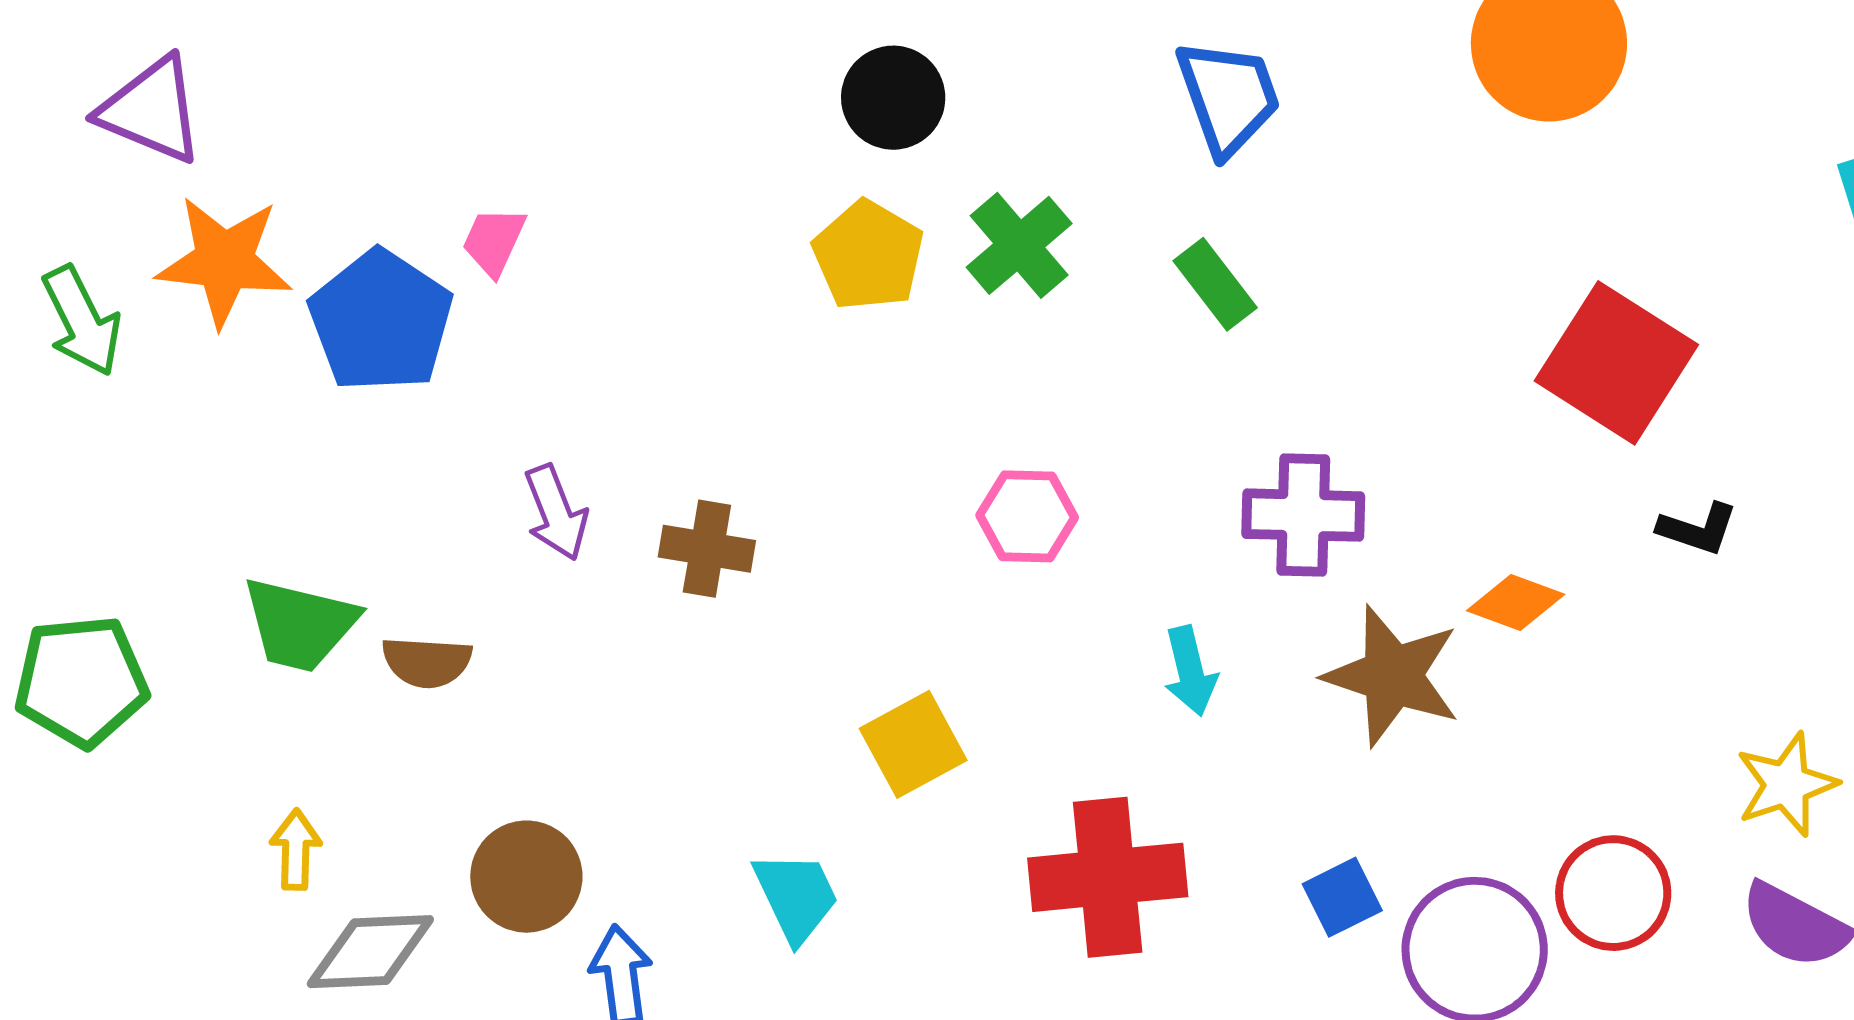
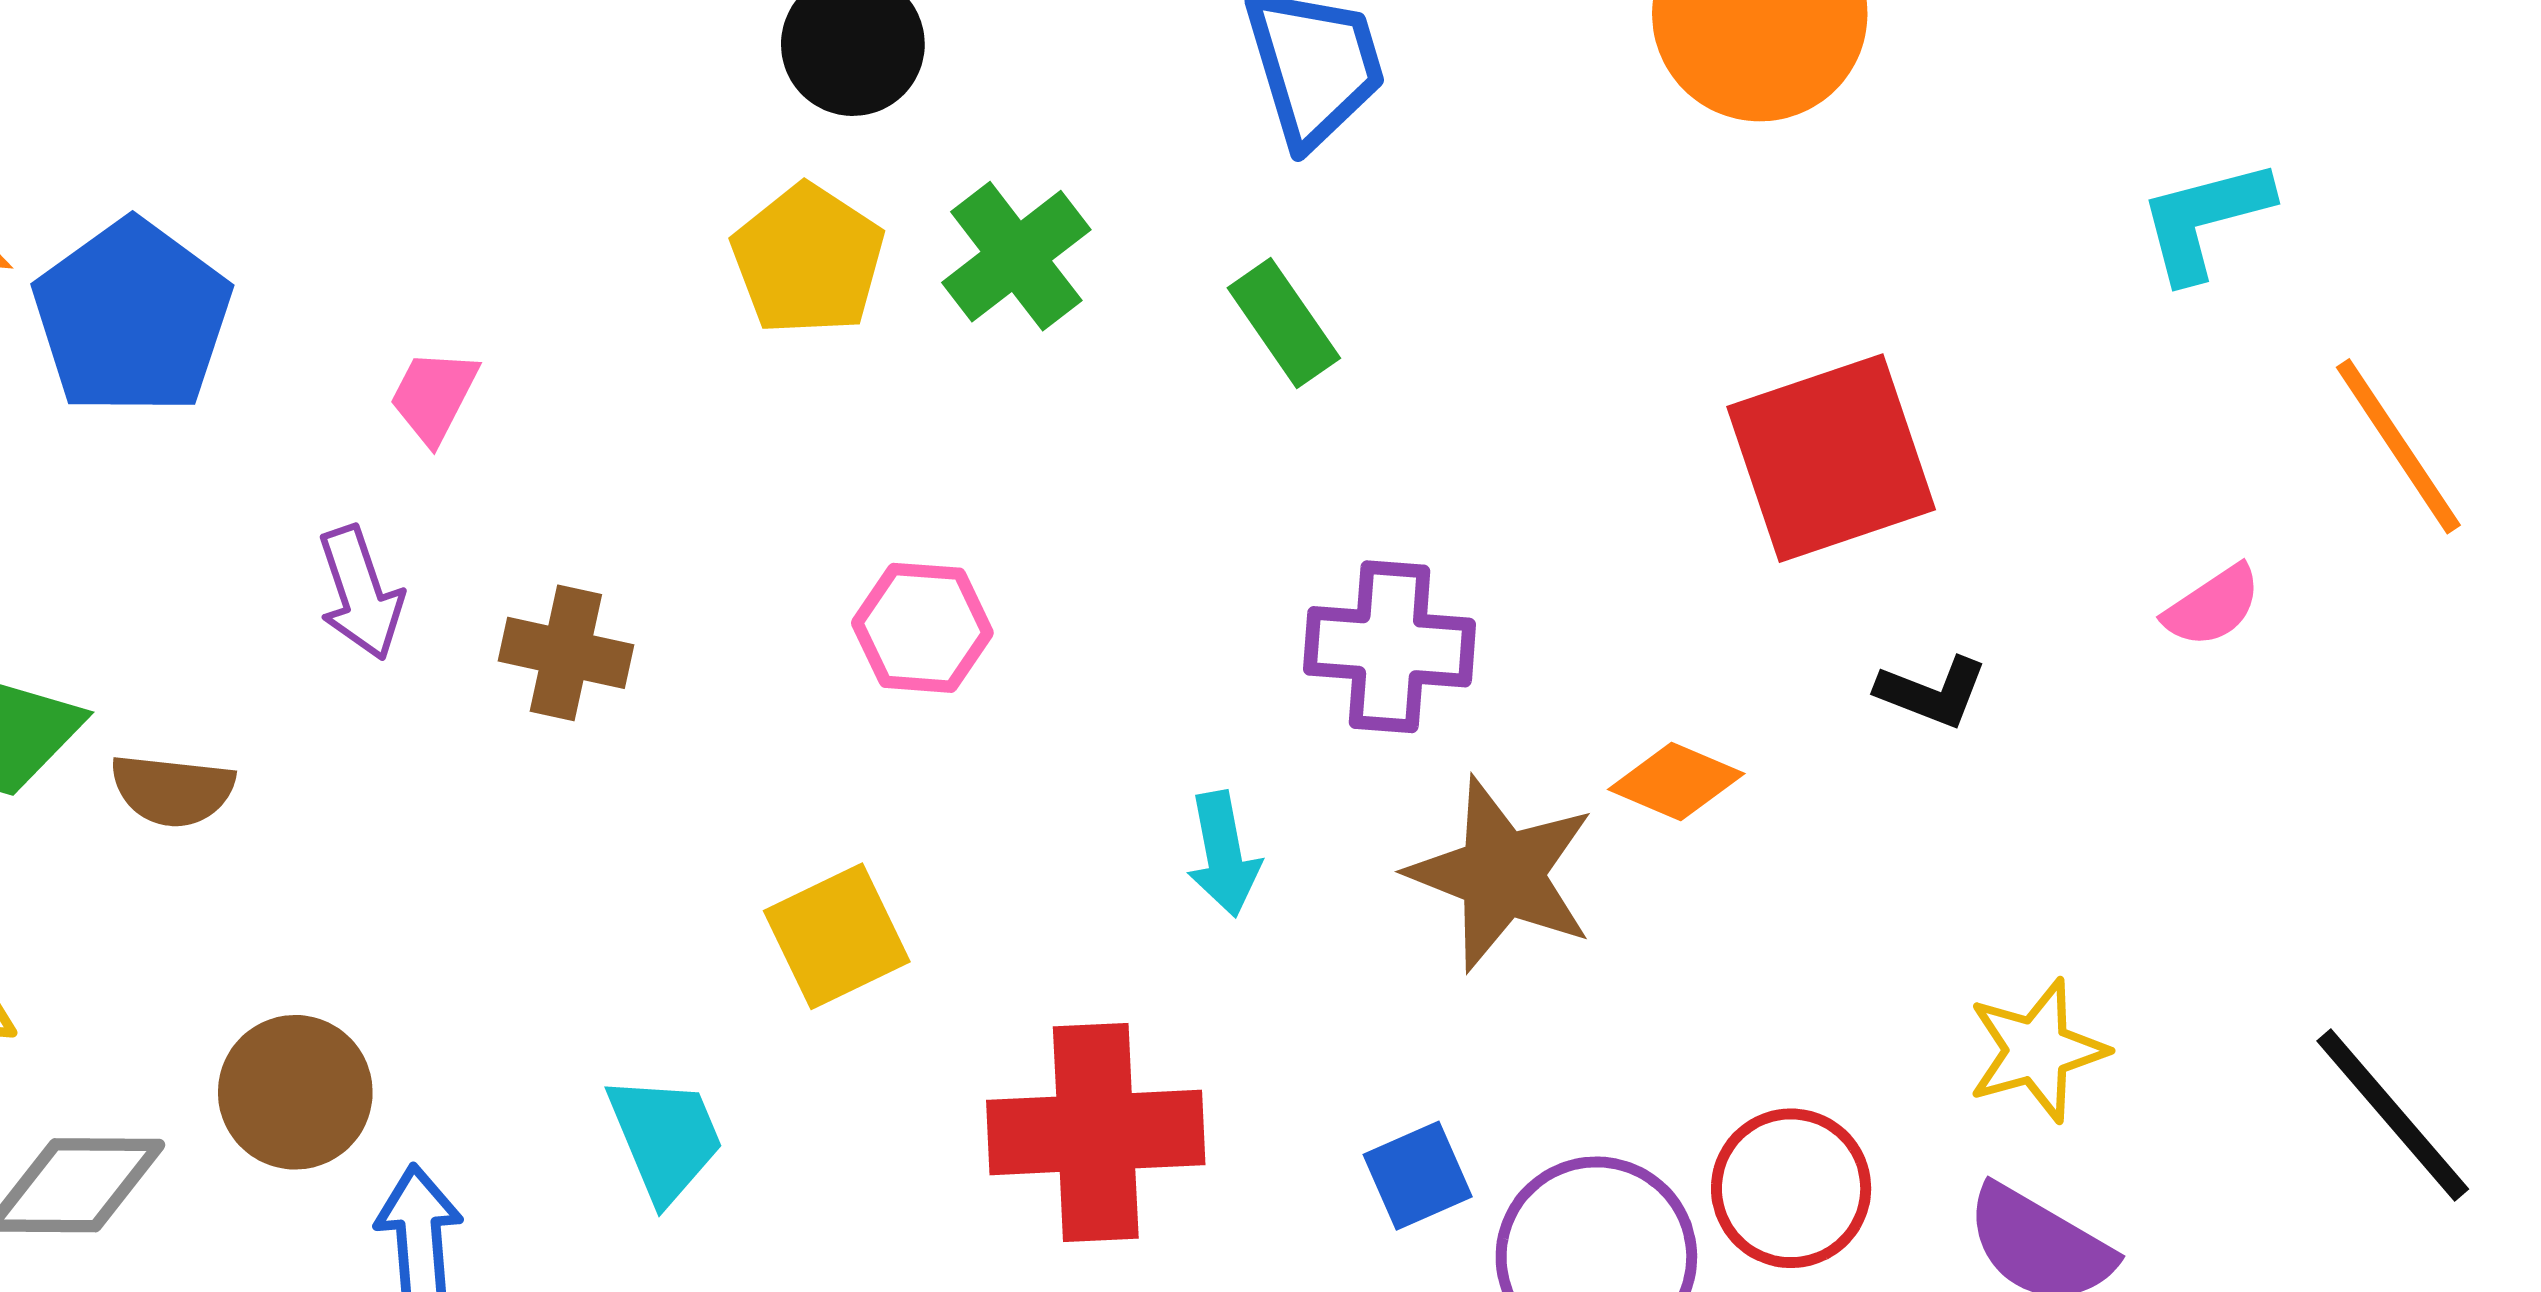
pink trapezoid: (494, 241) -> (434, 396), moved
red square: (1616, 363) -> (1831, 458), turned 36
pink hexagon: (1027, 516) -> (922, 628), moved

